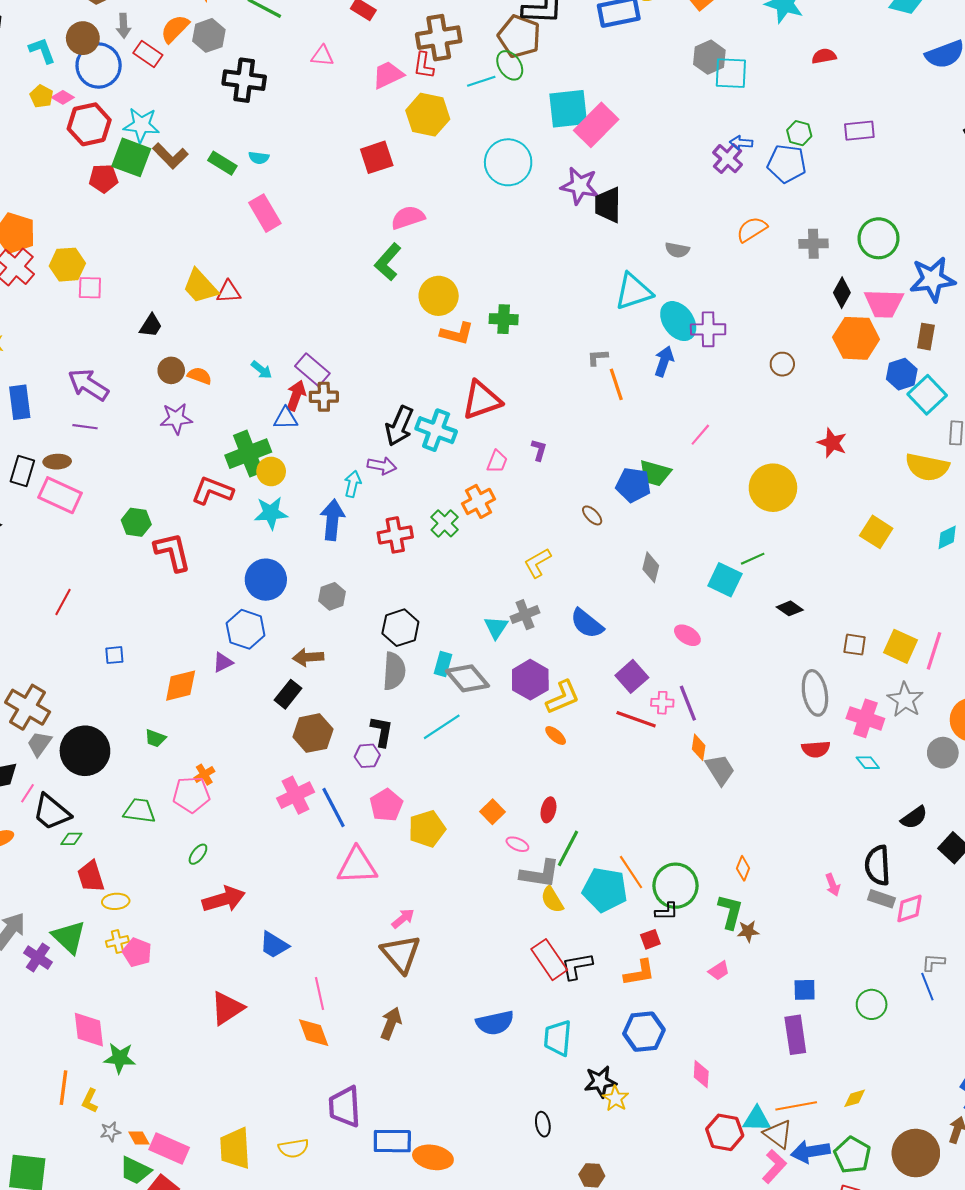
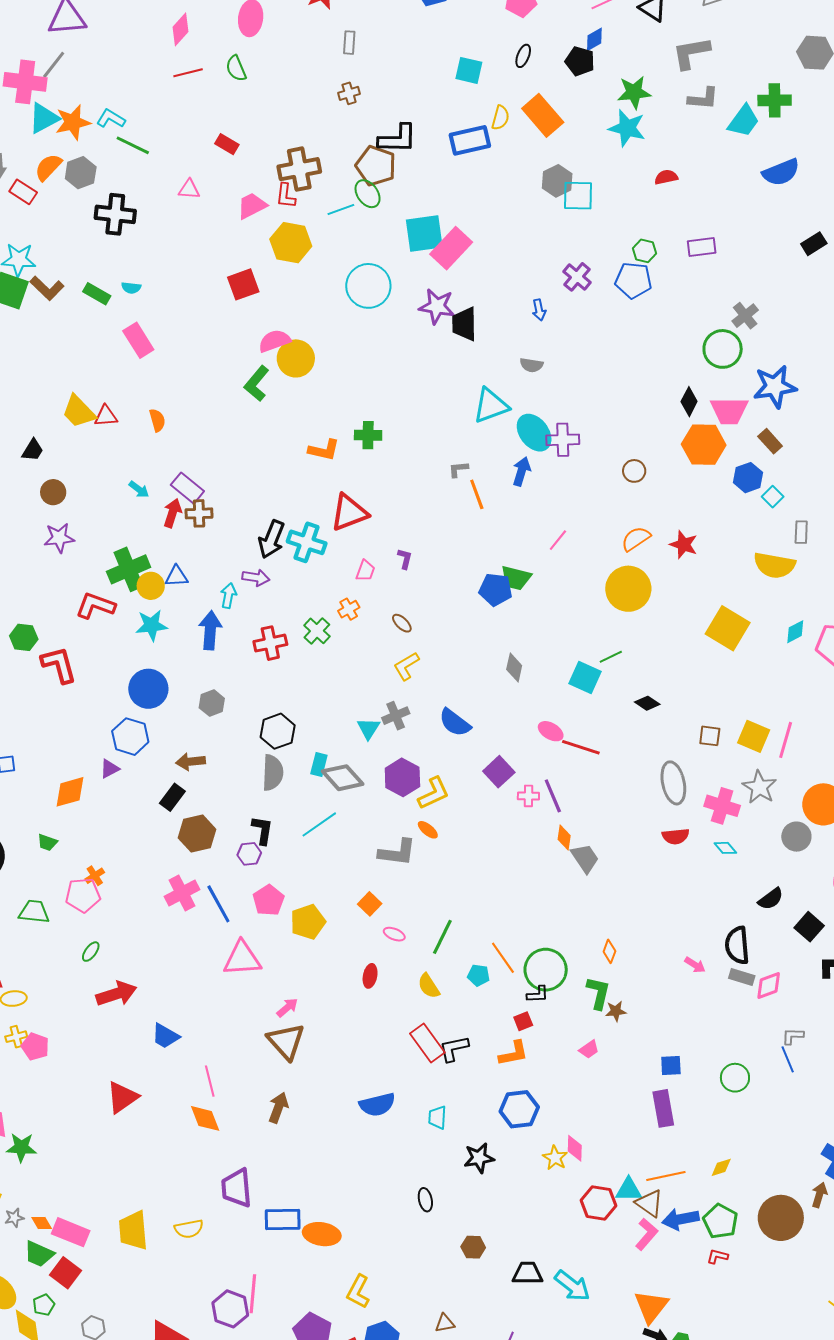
blue arrow: (741, 143) -> (539, 310), moved, turned -105
orange semicircle: (752, 229) -> (636, 539), moved
gray cross: (813, 244) -> (745, 316), moved, turned -36
yellow circle: (439, 296) -> (296, 358), moved
brown rectangle: (926, 337) -> (770, 441), turned -50
orange semicircle: (200, 376) -> (157, 420), moved, turned 55
cyan square: (927, 395) -> (773, 497), size x0.6
blue triangle: (286, 418) -> (176, 576), moved
orange cross: (478, 501) -> (349, 609), size x0.7
brown ellipse: (592, 515) -> (402, 623), moved
yellow square: (876, 532) -> (728, 628), size x1.4
red line: (636, 719) -> (581, 747), moved
red ellipse: (548, 810) -> (370, 976), moved
gray L-shape: (540, 874) -> (397, 852), moved
pink arrow: (833, 885) -> (695, 965), turned -35
cyan pentagon: (605, 890) -> (479, 975), size x0.5
cyan trapezoid: (558, 1038) -> (437, 1117), size x0.7
yellow star: (616, 1099) -> (555, 1158), moved

